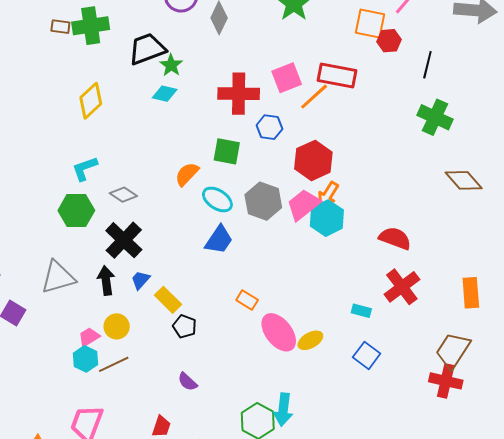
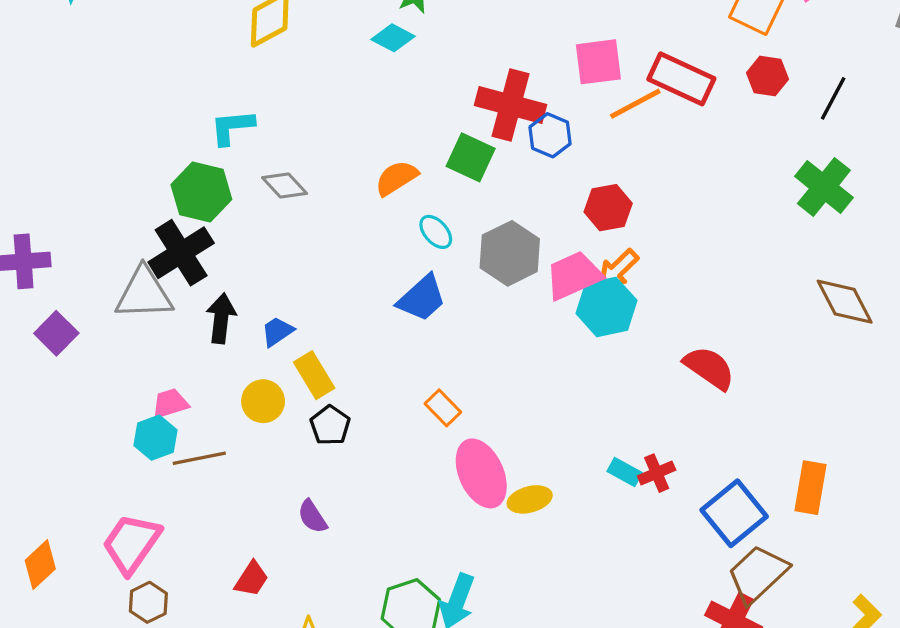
red hexagon: (389, 41) -> (768, 76), moved
red cross: (239, 94) -> (510, 105), moved
red hexagon: (313, 160) -> (608, 208), size x0.7
cyan ellipse: (217, 199) -> (436, 232), size x0.7
black cross: (124, 240) -> (181, 253), moved
red cross: (402, 287) -> (657, 473), moved, size x0.6
yellow circle: (117, 326) -> (263, 401), moved
blue square: (367, 355) -> (734, 513), moved, size x1.4

